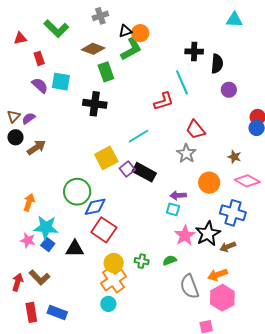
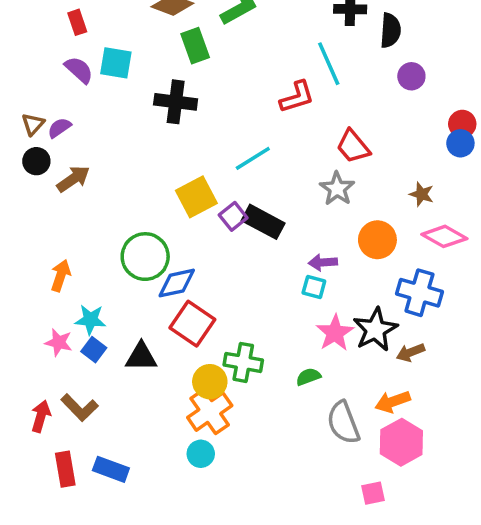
cyan star: (46, 227) -> (90, 320), size x0.7
green cross: (142, 261) -> (243, 362), moved, size x1.5

